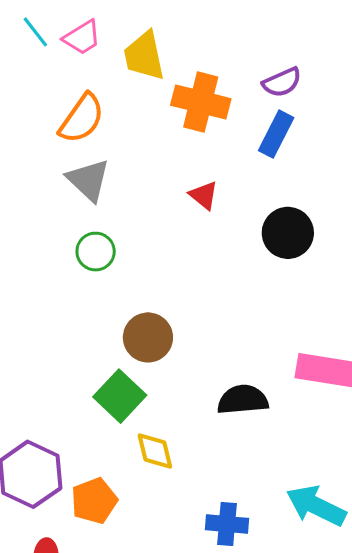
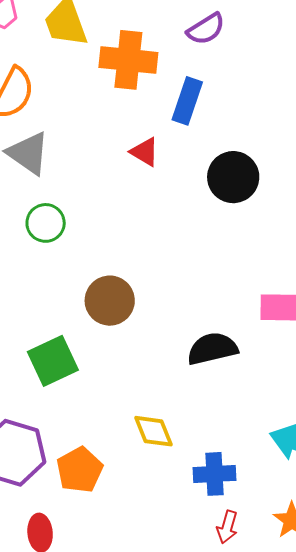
blue rectangle: (276, 134) -> (187, 101), moved
green square: (120, 396) -> (53, 361), moved, turned 30
yellow diamond: (155, 451) -> (153, 431), moved

